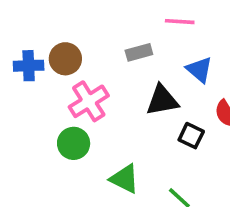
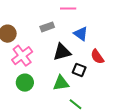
green circle: (74, 143) -> (25, 83), moved
green triangle: (125, 179) -> (61, 83), moved, turned -30

